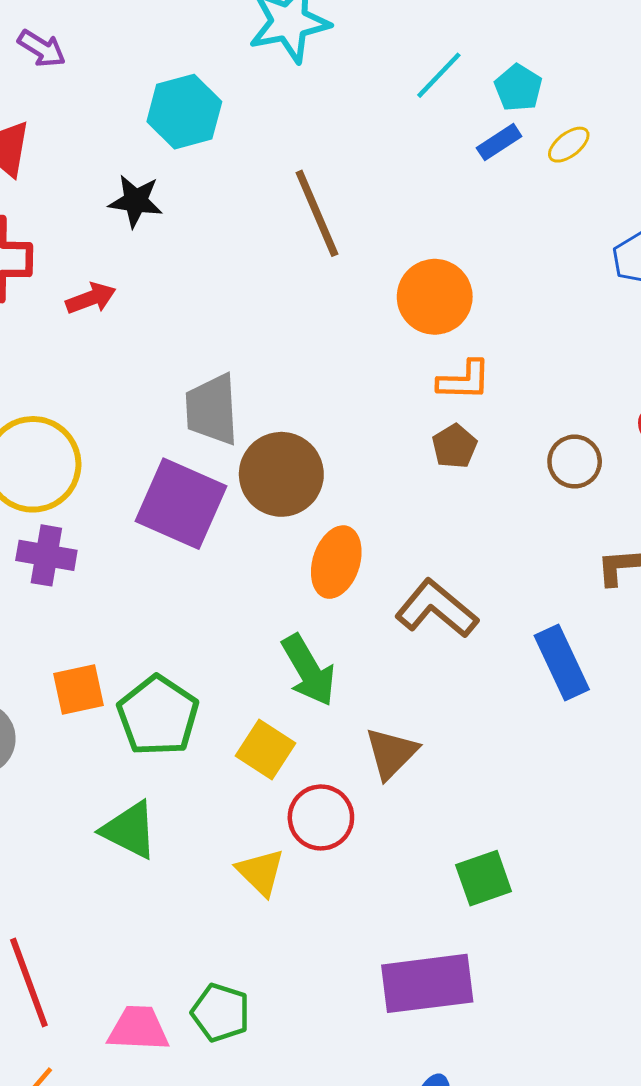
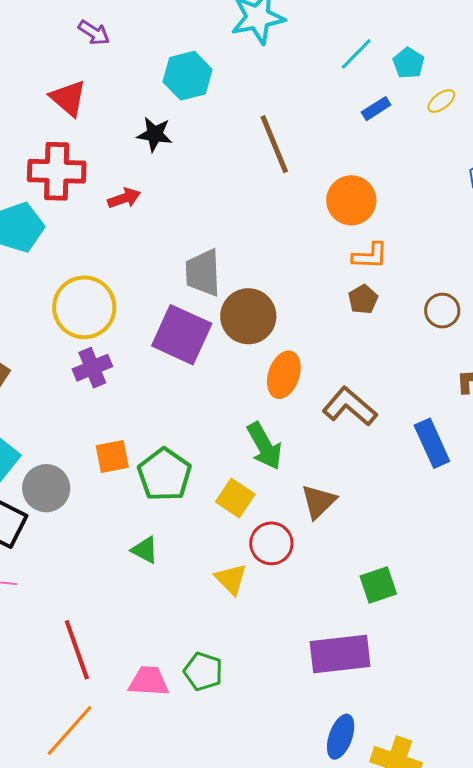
blue rectangle: (499, 142) -> (376, 109), moved
purple cross: (46, 555) -> (92, 368), turned -33
green triangle: (130, 830) -> (145, 550), size x0.7

